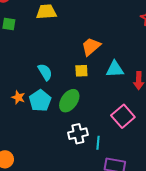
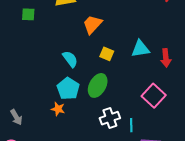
orange trapezoid: (91, 47) -> (92, 24), moved
yellow square: (81, 71) -> (107, 54), turned 32
orange star: (18, 97) -> (58, 109), moved

